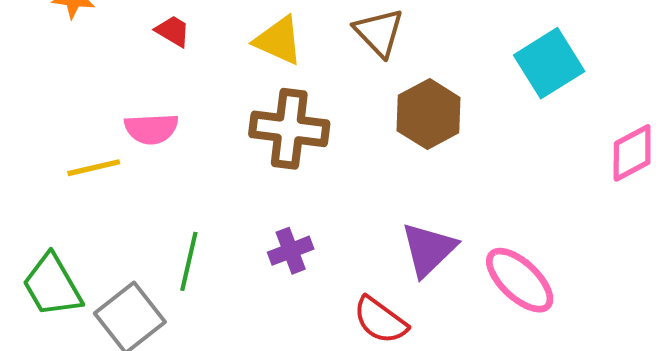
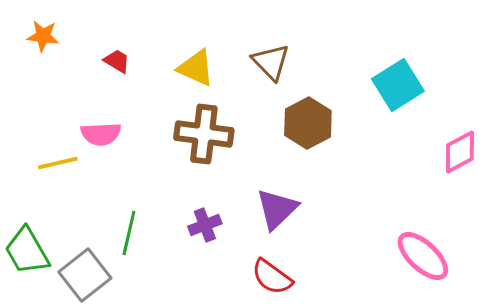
purple triangle: (429, 249) -> (277, 209), moved
pink ellipse: (520, 280) -> (423, 256), moved

